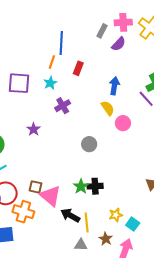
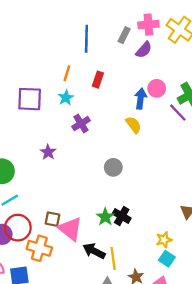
blue line: (61, 43) -> (86, 39), moved
pink circle: (123, 123) -> (157, 88), moved
black cross: (95, 186) -> (122, 216), turned 35
yellow star: (116, 215) -> (164, 240), moved

